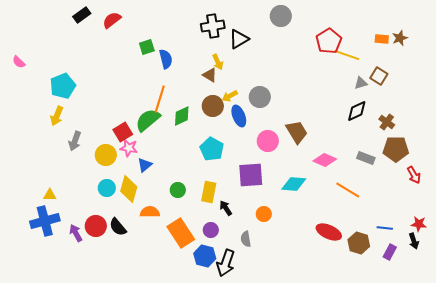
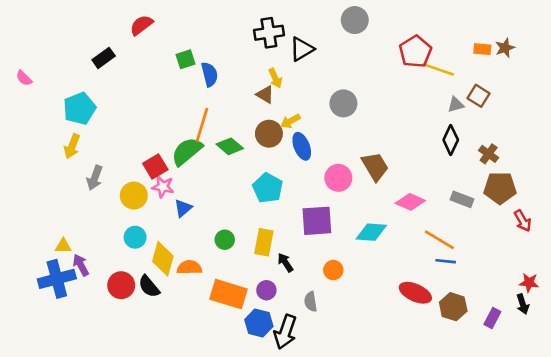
black rectangle: (82, 15) -> (104, 58), moved
gray circle: (260, 97) -> (343, 103), moved
black diamond: (357, 111) -> (451, 140), turned -40
green diamond: (182, 116) -> (230, 146), turned 65
yellow diamond: (129, 189) -> (163, 259), moved
blue line: (385, 228) -> (446, 261), moved
purple arrow: (76, 233) -> (81, 265), moved
orange rectangle: (181, 233) -> (229, 294), turned -40

